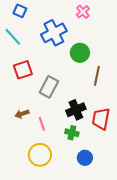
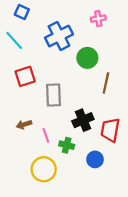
pink cross: (83, 12) -> (98, 19), moved, turned 32
gray rectangle: (49, 87) -> (54, 95), turned -30
green cross: (72, 133) -> (67, 145), moved
blue circle: (85, 158) -> (95, 159), moved

